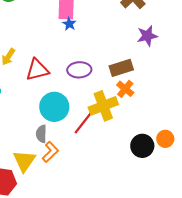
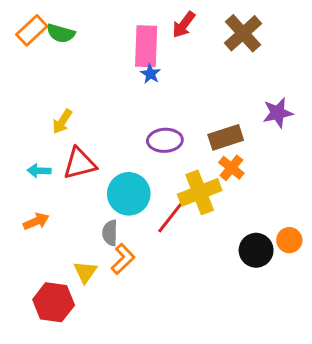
purple star: (147, 36) -> (278, 113), moved
red triangle: (37, 70) -> (80, 163), moved
yellow triangle: (24, 161) -> (85, 272), size x0.7

